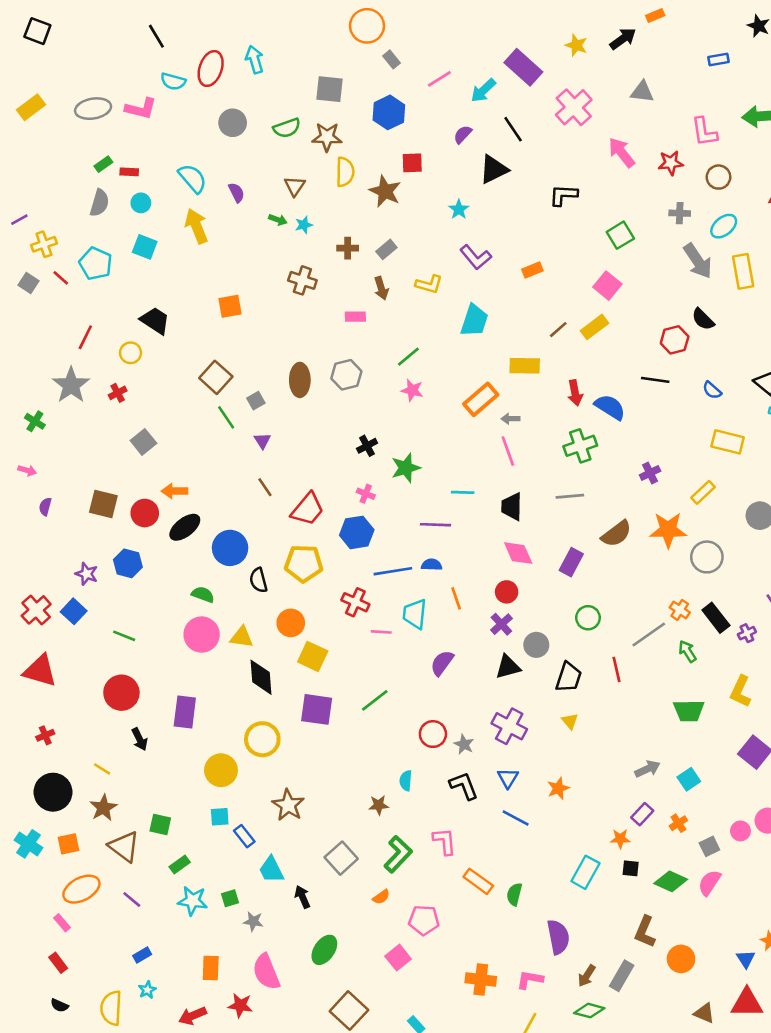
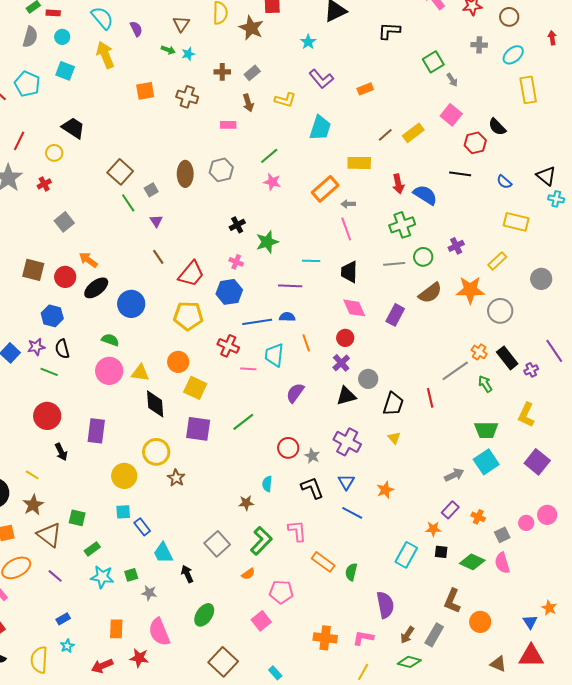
gray arrow: (698, 261) -> (452, 80), moved, size x0.5
pink square: (607, 286) -> (451, 115), moved
orange square: (230, 306) -> (145, 91), moved
orange arrow: (174, 491) -> (88, 260), turned 36
purple star: (87, 574) -> (36, 347), moved, turned -30
black semicircle: (258, 580) -> (62, 349), moved
green circle: (588, 618) -> (423, 257), moved
cyan square: (689, 779) -> (486, 462), moved, size x1.4
brown star: (288, 805) -> (176, 478), moved, size x0.7
orange cross: (678, 823) -> (478, 517), turned -32
pink semicircle: (709, 883) -> (502, 563), turned -50

